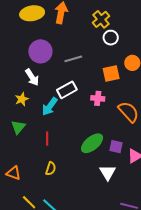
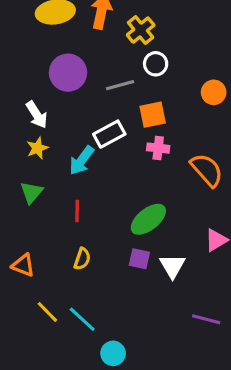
yellow cross: (101, 19) -> (141, 30), moved
white circle: (111, 38) -> (156, 64), moved
orange square: (111, 74) -> (153, 115), moved
white arrow: (32, 77) -> (37, 115), moved
purple square: (116, 147) -> (139, 259), moved

